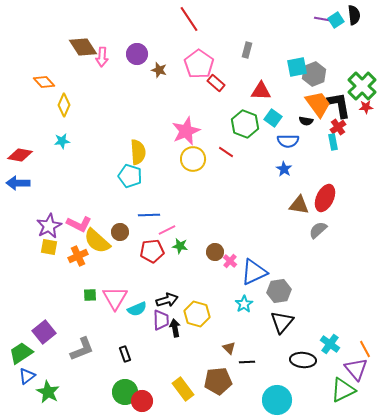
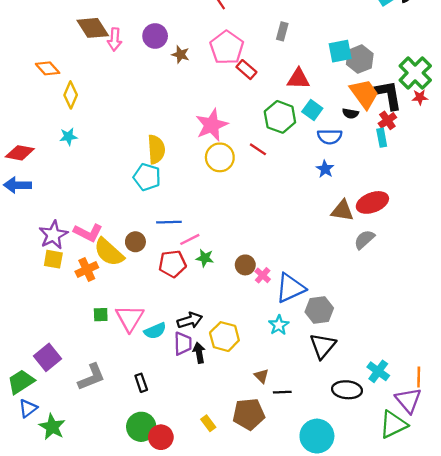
red ellipse: (325, 198) -> (372, 202), turned 44
orange line: (365, 349) -> (419, 377), turned 30
yellow rectangle: (183, 389) -> (208, 423), size x0.6

